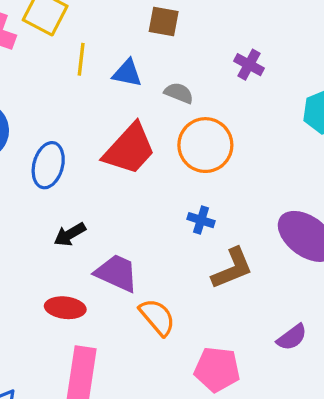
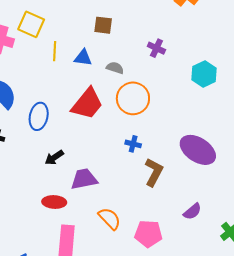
brown L-shape: (232, 268) -> (154, 172), turned -36
purple trapezoid: (117, 273) -> (84, 179), turned -32
orange semicircle: (157, 317) -> (109, 219), moved

